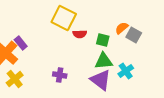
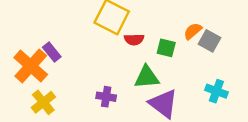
green triangle: (104, 61) -> (147, 77), moved
cyan cross: (126, 71) -> (216, 91), moved, turned -35

